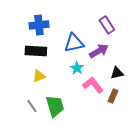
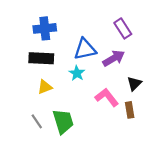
cyan star: (77, 68) -> (77, 73), moved
black triangle: (117, 73) -> (134, 84), turned -32
brown rectangle: (113, 96) -> (130, 110), turned -32

